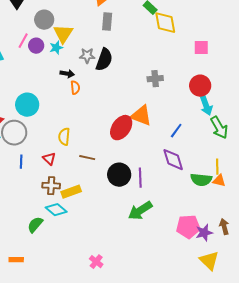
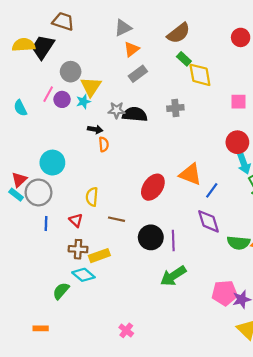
gray rectangle: (107, 22) -> (138, 74), turned 48
black semicircle: (104, 60) -> (135, 114), turned -105
gray cross: (155, 79) -> (175, 108), moved
orange triangle: (141, 116) -> (190, 174), moved

